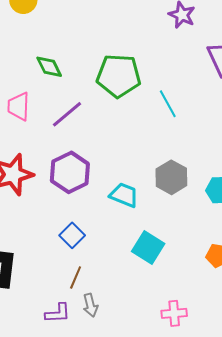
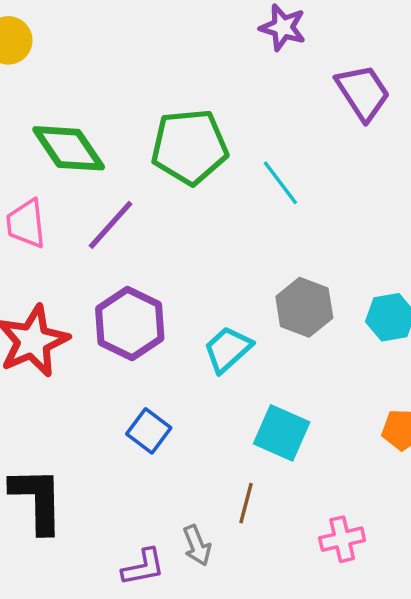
green diamond: (49, 67) -> (69, 148), size x1.5
cyan trapezoid: (124, 195) -> (228, 349), turned -56
brown line: (76, 278) -> (246, 503), moved

